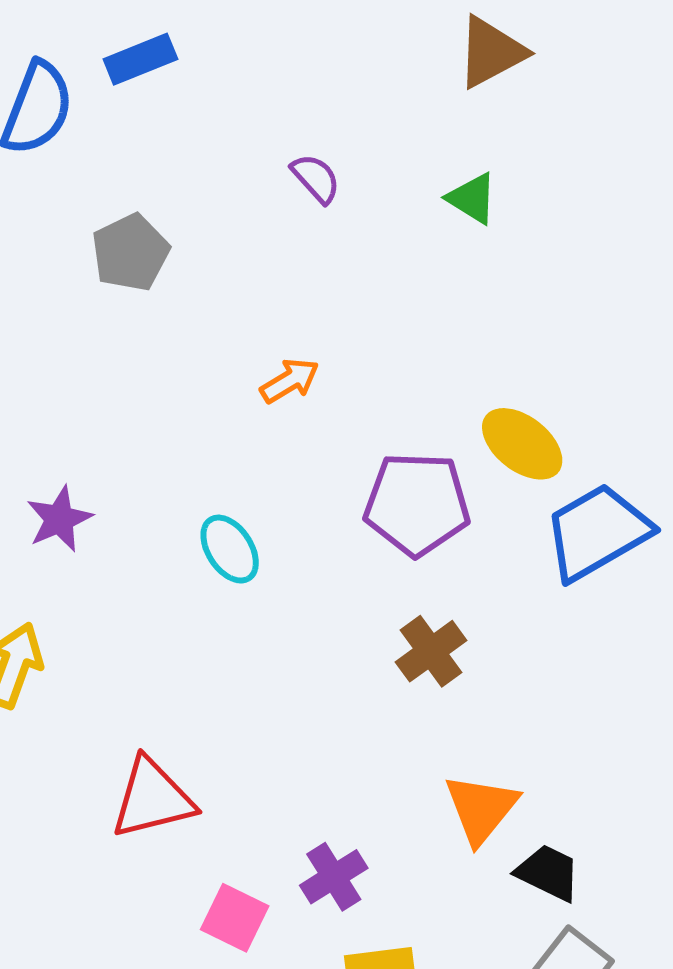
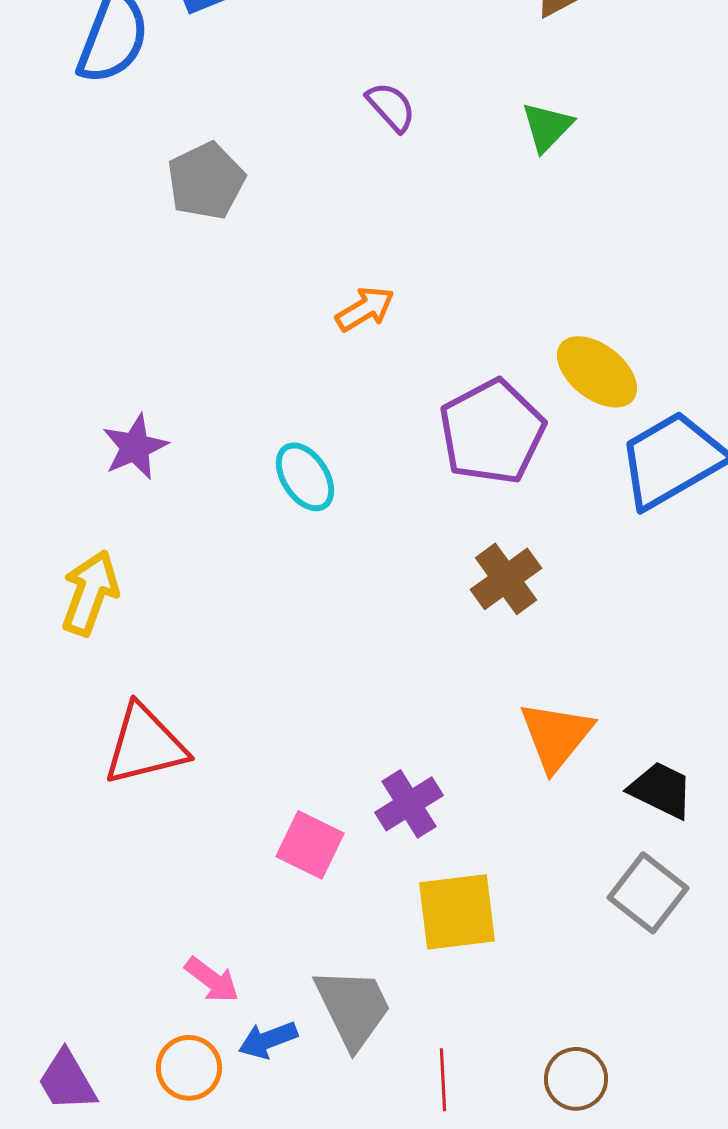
green triangle: (472, 198) -> (547, 127), turned 42
purple pentagon: (417, 504) -> (492, 432), turned -30
red triangle: (152, 799) -> (145, 745), moved
black trapezoid: (548, 873) -> (661, 790), moved

